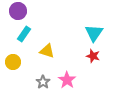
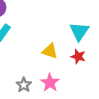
yellow triangle: (47, 51) -> (50, 51), moved

